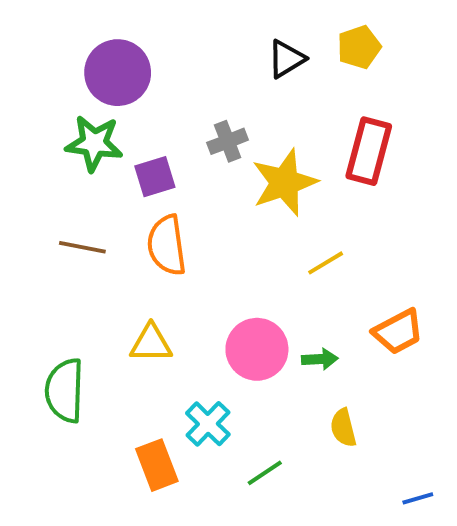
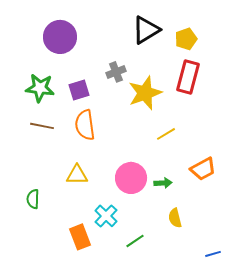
yellow pentagon: (359, 47) -> (186, 39), moved
black triangle: (286, 59) -> (146, 30), size x1.4
green star: (94, 143) -> (40, 88), moved
green semicircle: (65, 390) -> (33, 199), size x0.6

